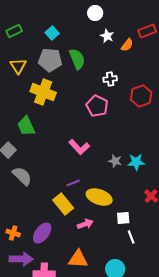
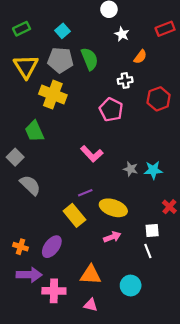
orange semicircle: (127, 45) -> (140, 57), moved
yellow triangle: (18, 66) -> (26, 66), size x1.4
white square: (123, 218) -> (152, 230), moved
pink arrow: (85, 224) -> (112, 237), moved

